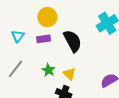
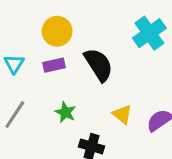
yellow triangle: (69, 74) -> (122, 114), moved

